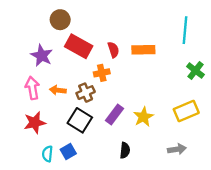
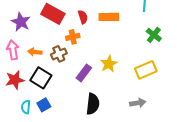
yellow star: (143, 117) -> (109, 64), moved
black square: (80, 120) -> (41, 78), moved
black semicircle: (125, 150) -> (93, 104), size x1.5

